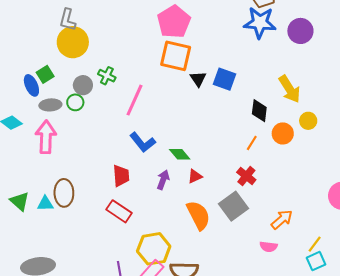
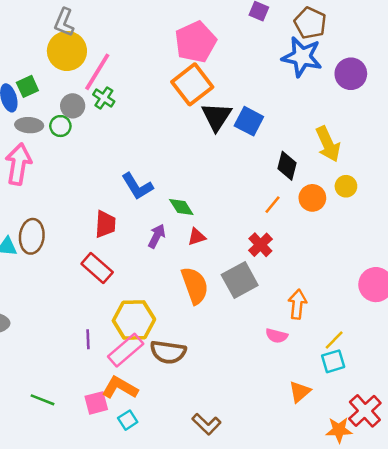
orange square: (176, 56) -> (192, 84), turned 32
black triangle: (198, 79) -> (216, 117), size x1.5
pink line: (135, 100) -> (97, 72), moved
orange arrow: (282, 219) -> (297, 304), turned -50

